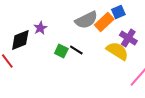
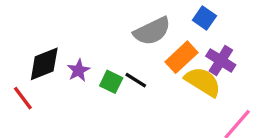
blue square: (118, 12) -> (204, 18), turned -32
orange rectangle: (104, 22) -> (182, 57), moved
purple star: (40, 28) -> (79, 70), moved

